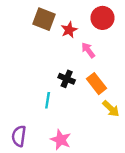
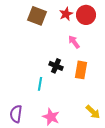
red star: (69, 30) -> (66, 14), moved
orange rectangle: (97, 84) -> (81, 70), turned 48
yellow arrow: (111, 109) -> (93, 112), moved

